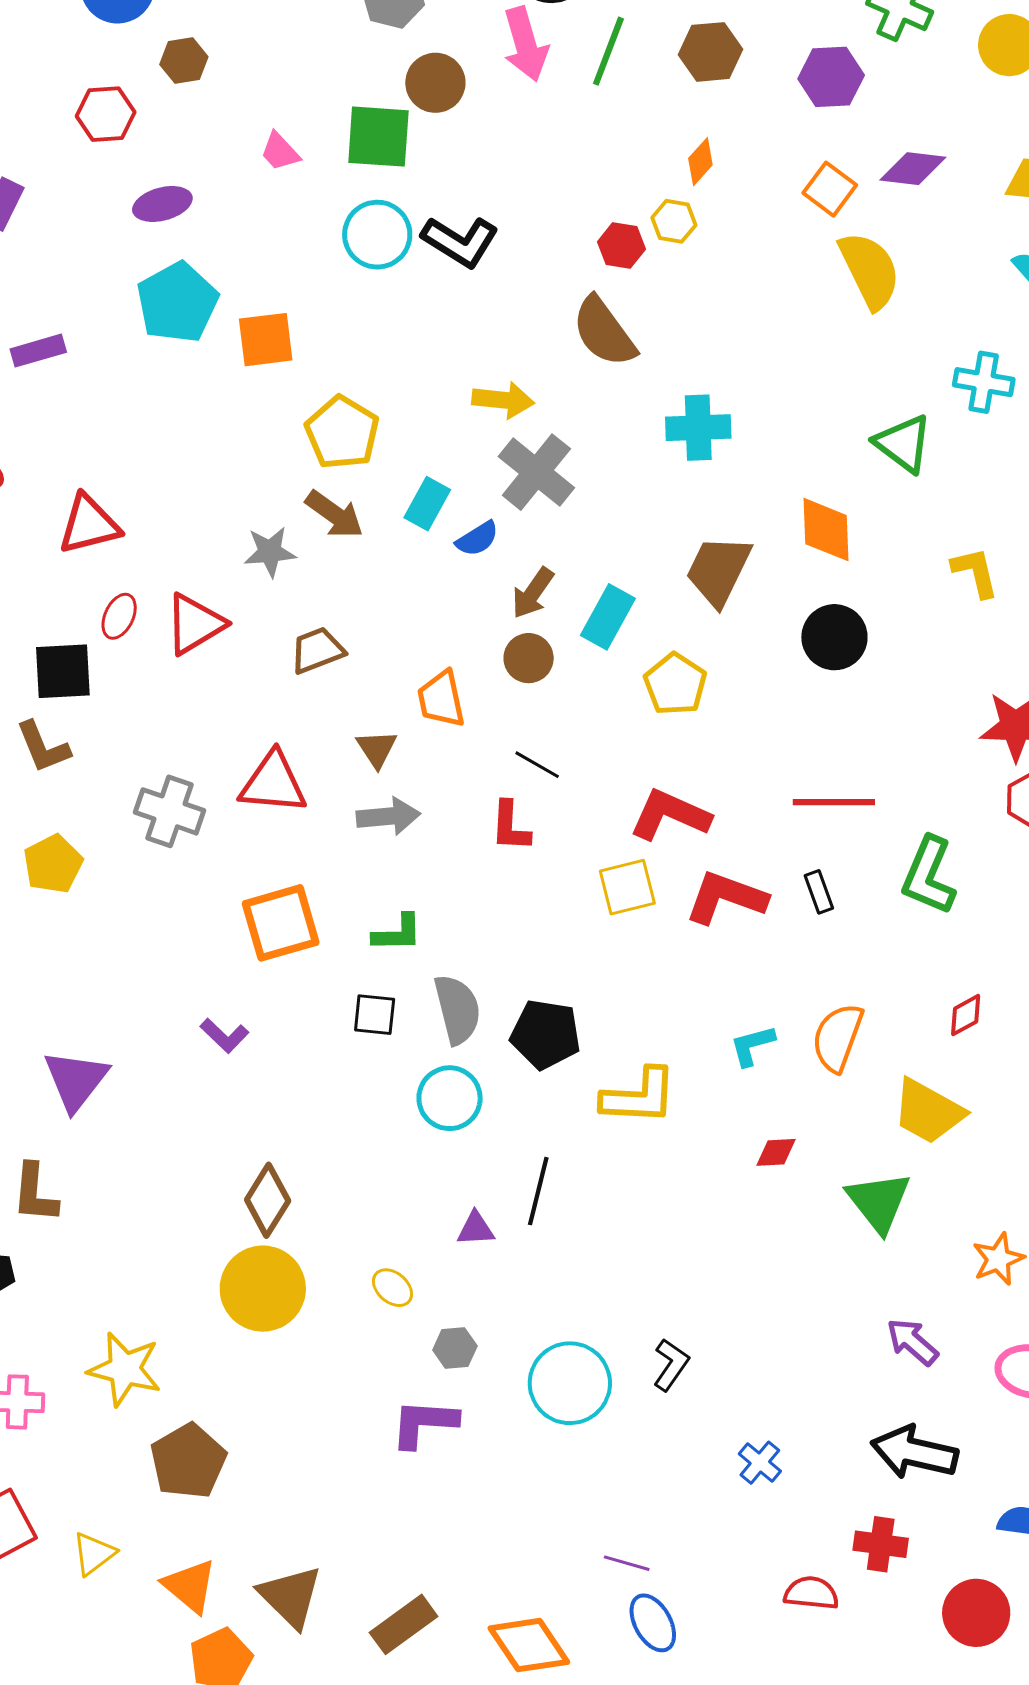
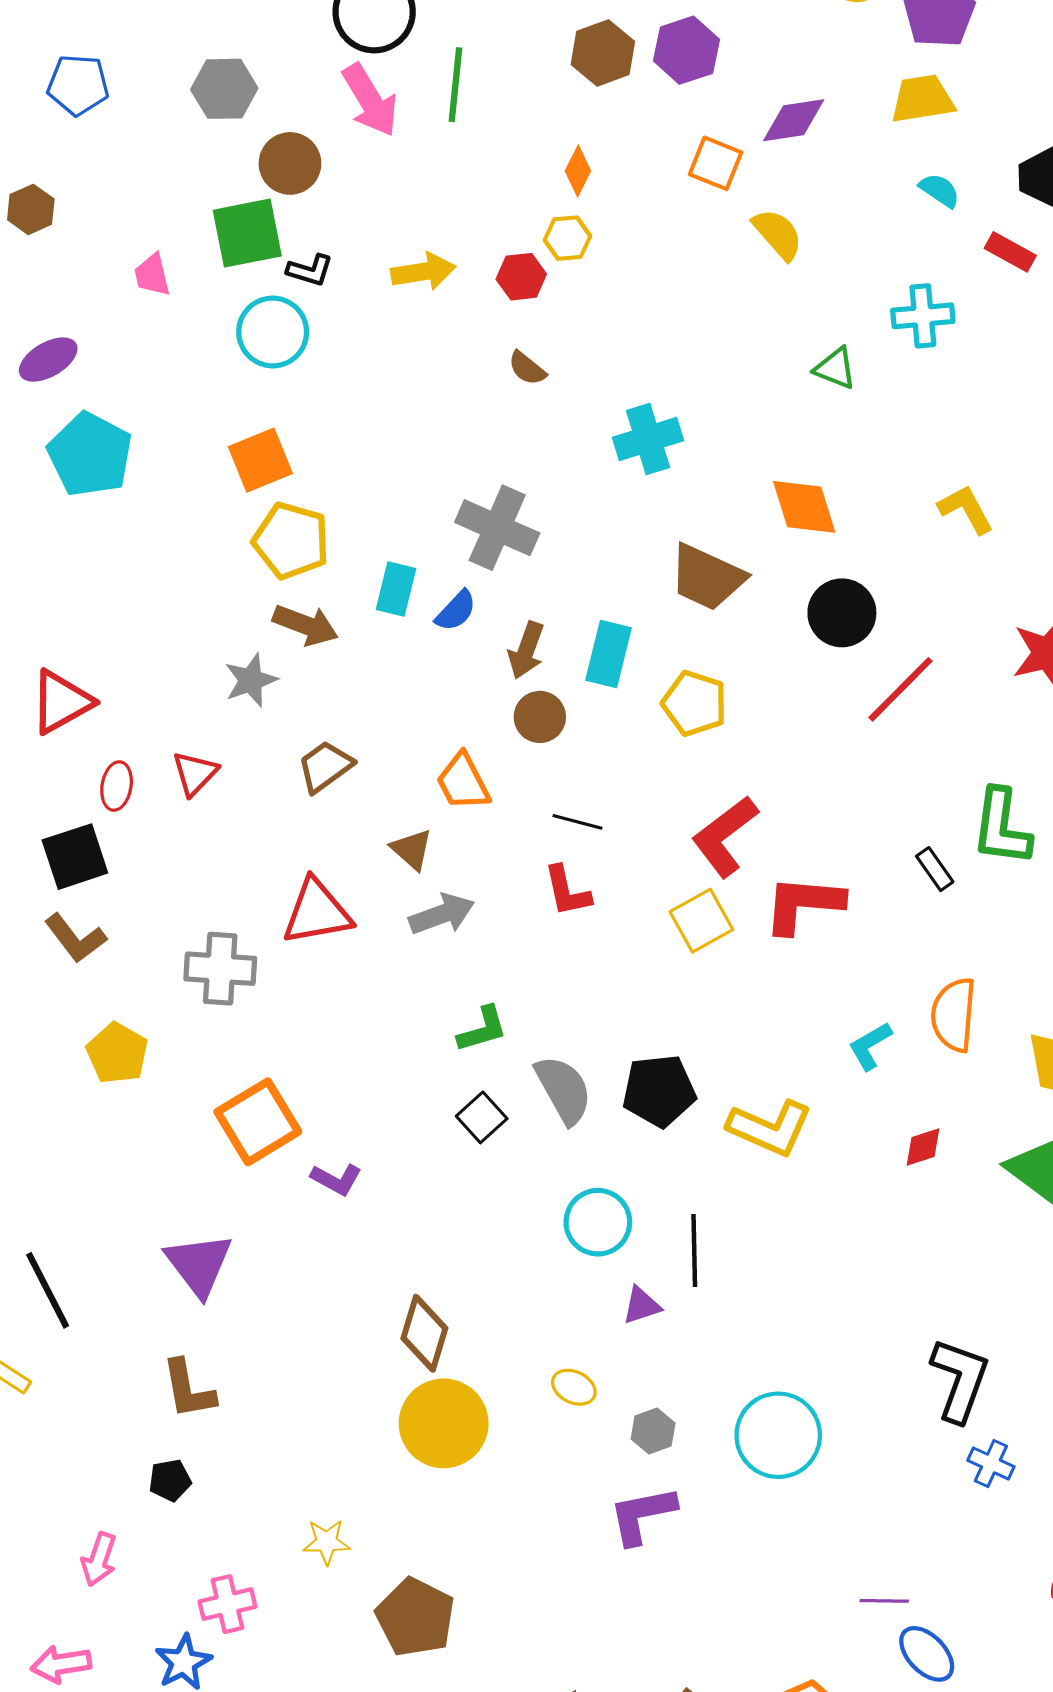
brown hexagon: (711, 52) -> (603, 53), moved
pink trapezoid: (280, 152) -> (152, 275), turned 45
black L-shape: (460, 242) -> (310, 270), moved, size x0.6
yellow semicircle: (870, 270) -> (778, 234), size x0.7
brown semicircle: (604, 332) -> (527, 368), size x0.5
orange square: (266, 340) -> (260, 460), moved
yellow arrow: (503, 400) -> (423, 272), moved
green triangle: (903, 443) -> (835, 368), moved, size x0.7
brown trapezoid: (718, 570) -> (707, 577), turned -76
red triangle: (195, 624) -> (195, 773), size x0.7
red line: (834, 802) -> (901, 689), moved, turned -30
red L-shape: (670, 815) -> (725, 836), turned -46
black rectangle: (819, 892) -> (935, 869), moved
orange square: (281, 923) -> (258, 1122), moved
black square: (375, 1015) -> (482, 1117), turned -33
yellow L-shape: (639, 1096) -> (770, 1128), turned 36
cyan circle: (450, 1098) -> (598, 1222), moved
black L-shape: (671, 1365) -> (960, 1380), moved, size x1.6
yellow star: (125, 1369) -> (327, 1542), size x0.6

